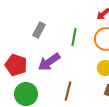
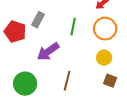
red pentagon: (16, 65) -> (15, 32), moved

